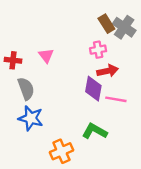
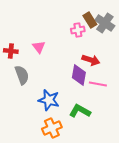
pink cross: (98, 50) -> (78, 30), moved
red arrow: (108, 71) -> (91, 60), turned 30
blue star: (31, 118) -> (49, 100), moved

